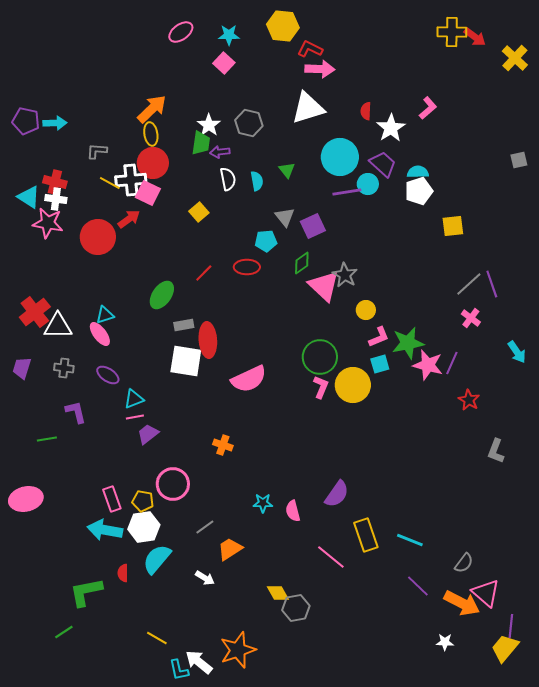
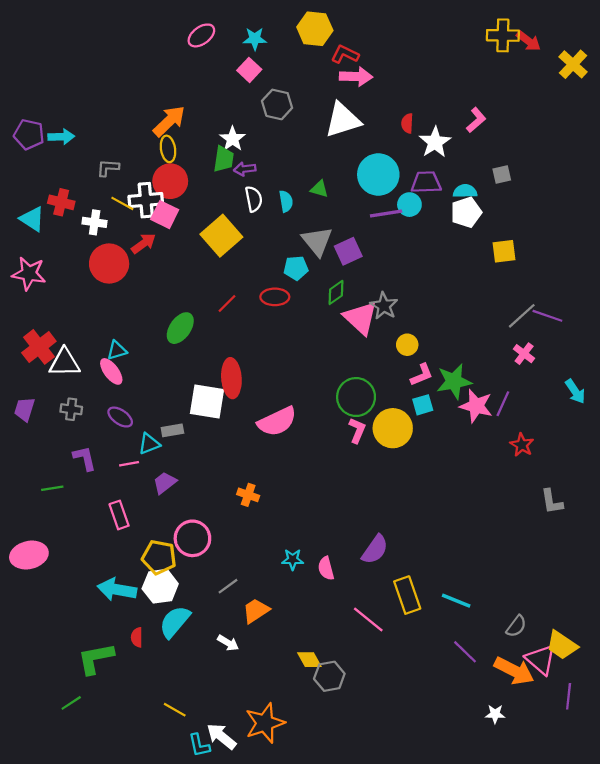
gray hexagon: (249, 123) -> (277, 104), moved
gray square: (519, 160) -> (502, 175), moved
purple trapezoid: (383, 164) -> (426, 182), turned -44
green triangle: (287, 170) -> (319, 189), turned -36
white cross: (56, 199) -> (95, 222), moved
yellow square: (199, 212) -> (221, 236), size x1.8
gray triangle: (285, 217) -> (317, 241), size x1.4
pink star: (48, 223) -> (29, 274), moved
purple line: (492, 284) -> (547, 316), turned -52
gray rectangle: (184, 325) -> (172, 430), moved
pink line: (135, 417) -> (129, 464), moved
gray L-shape: (496, 451) -> (552, 502), turned -30
pink rectangle: (112, 499) -> (119, 515), moved
yellow pentagon: (143, 501) -> (159, 557), size x1.4
yellow trapezoid: (505, 648) -> (562, 645), moved, turned -96

